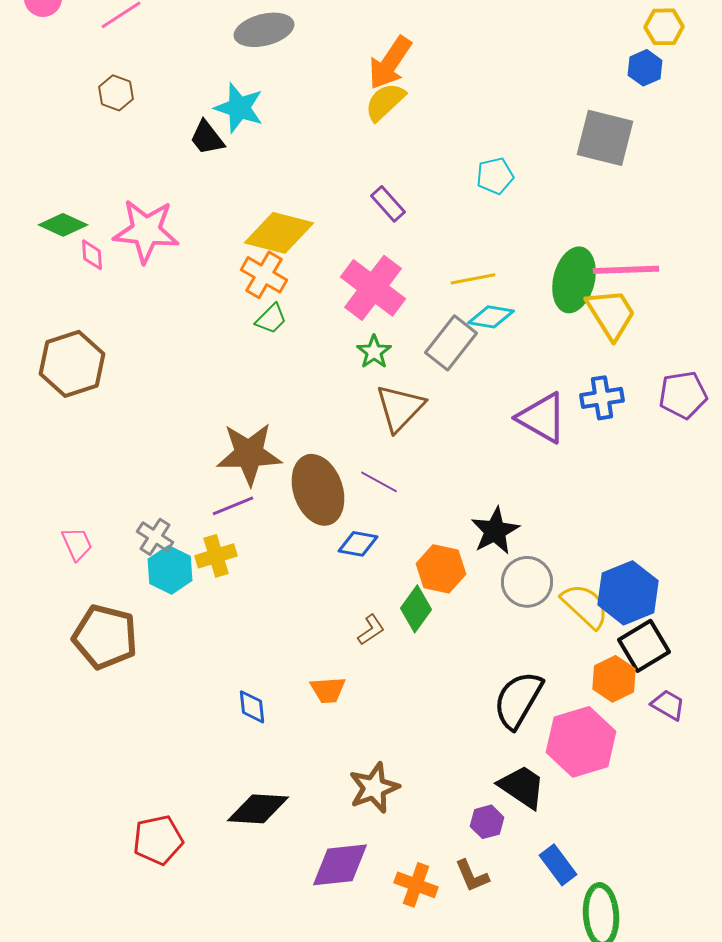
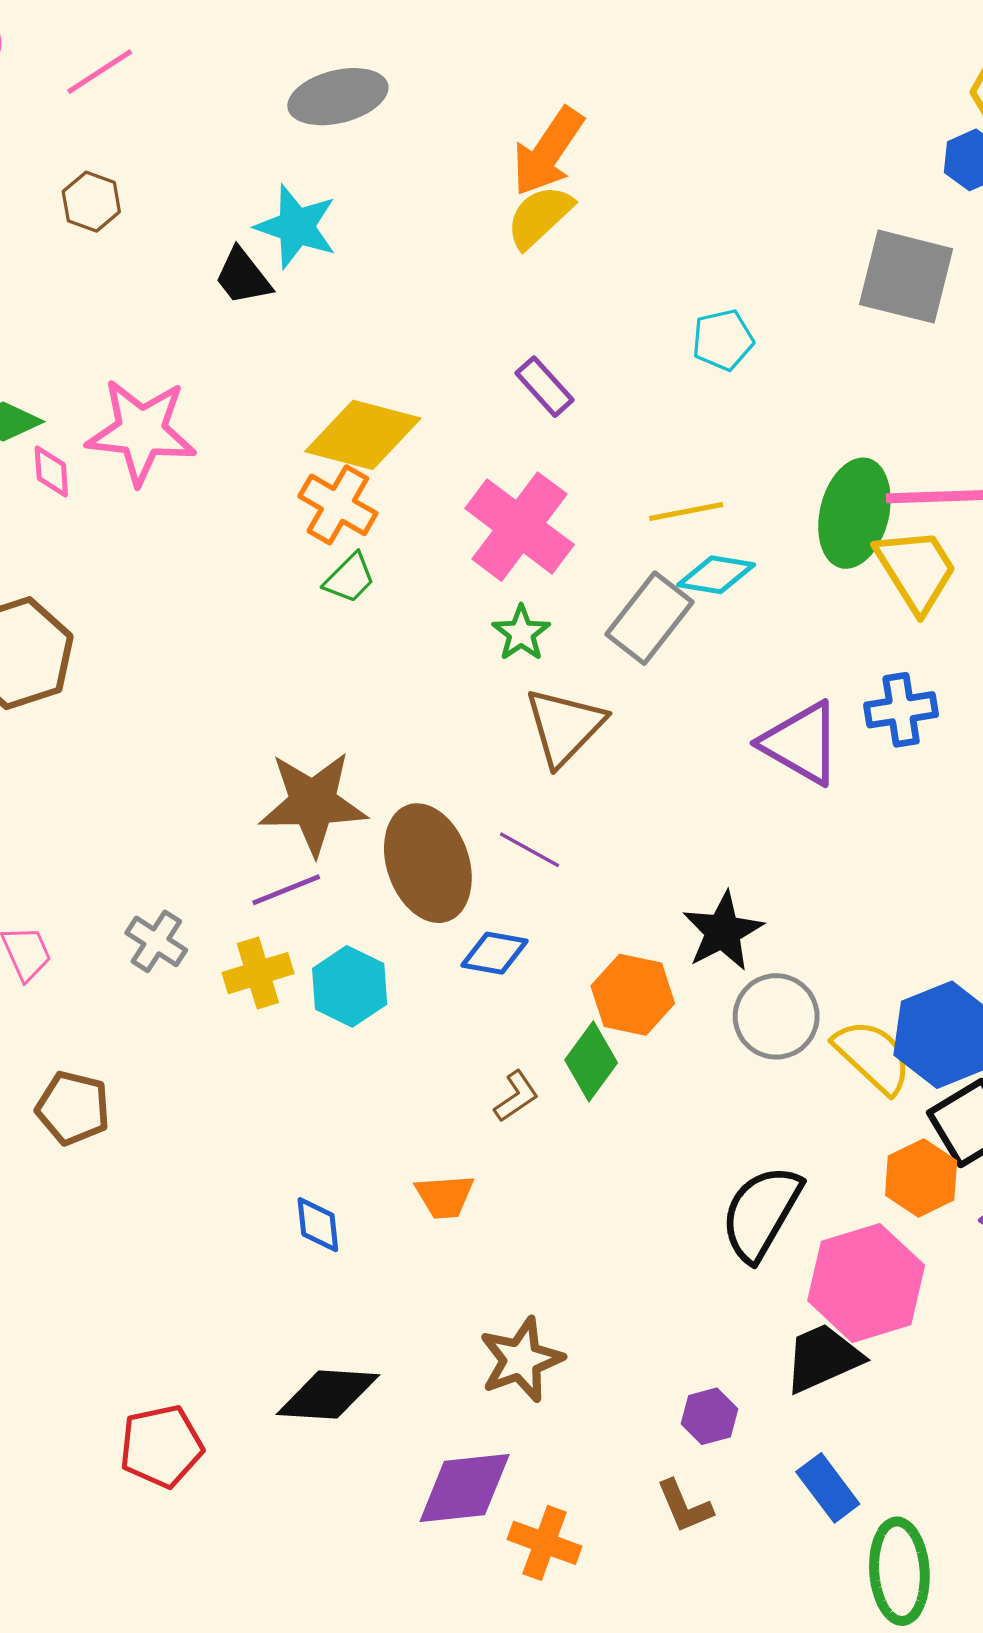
cyan hexagon: (170, 570) -> (350, 986), moved
brown pentagon: (105, 637) -> (73, 1108), size x0.7
black trapezoid: (522, 787) -> (823, 1358), moved, turned -58
orange cross: (416, 885) -> (545, 1543), moved

